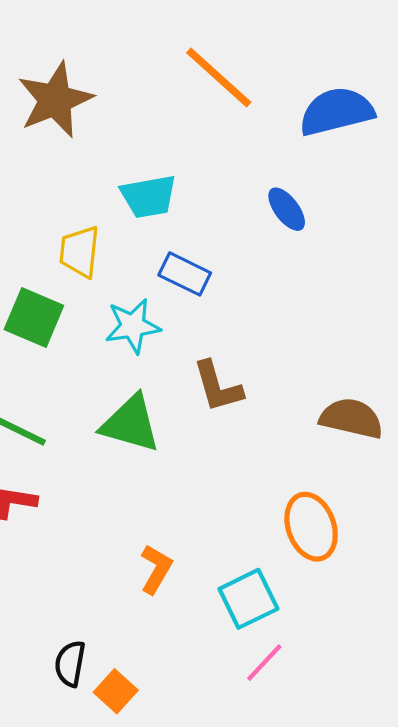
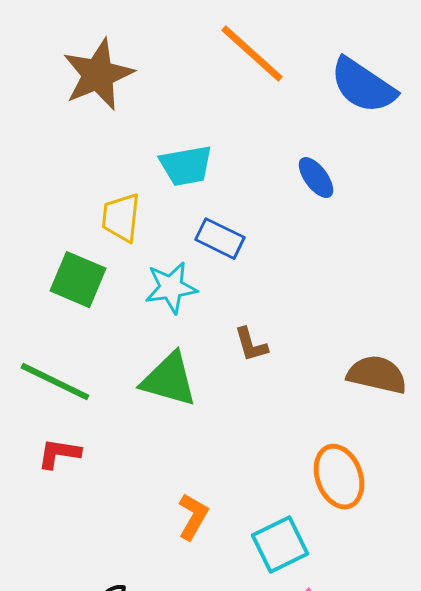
blue semicircle: (337, 111) -> (363, 86), turned -132
brown L-shape: (218, 386) -> (251, 345), size x0.7

